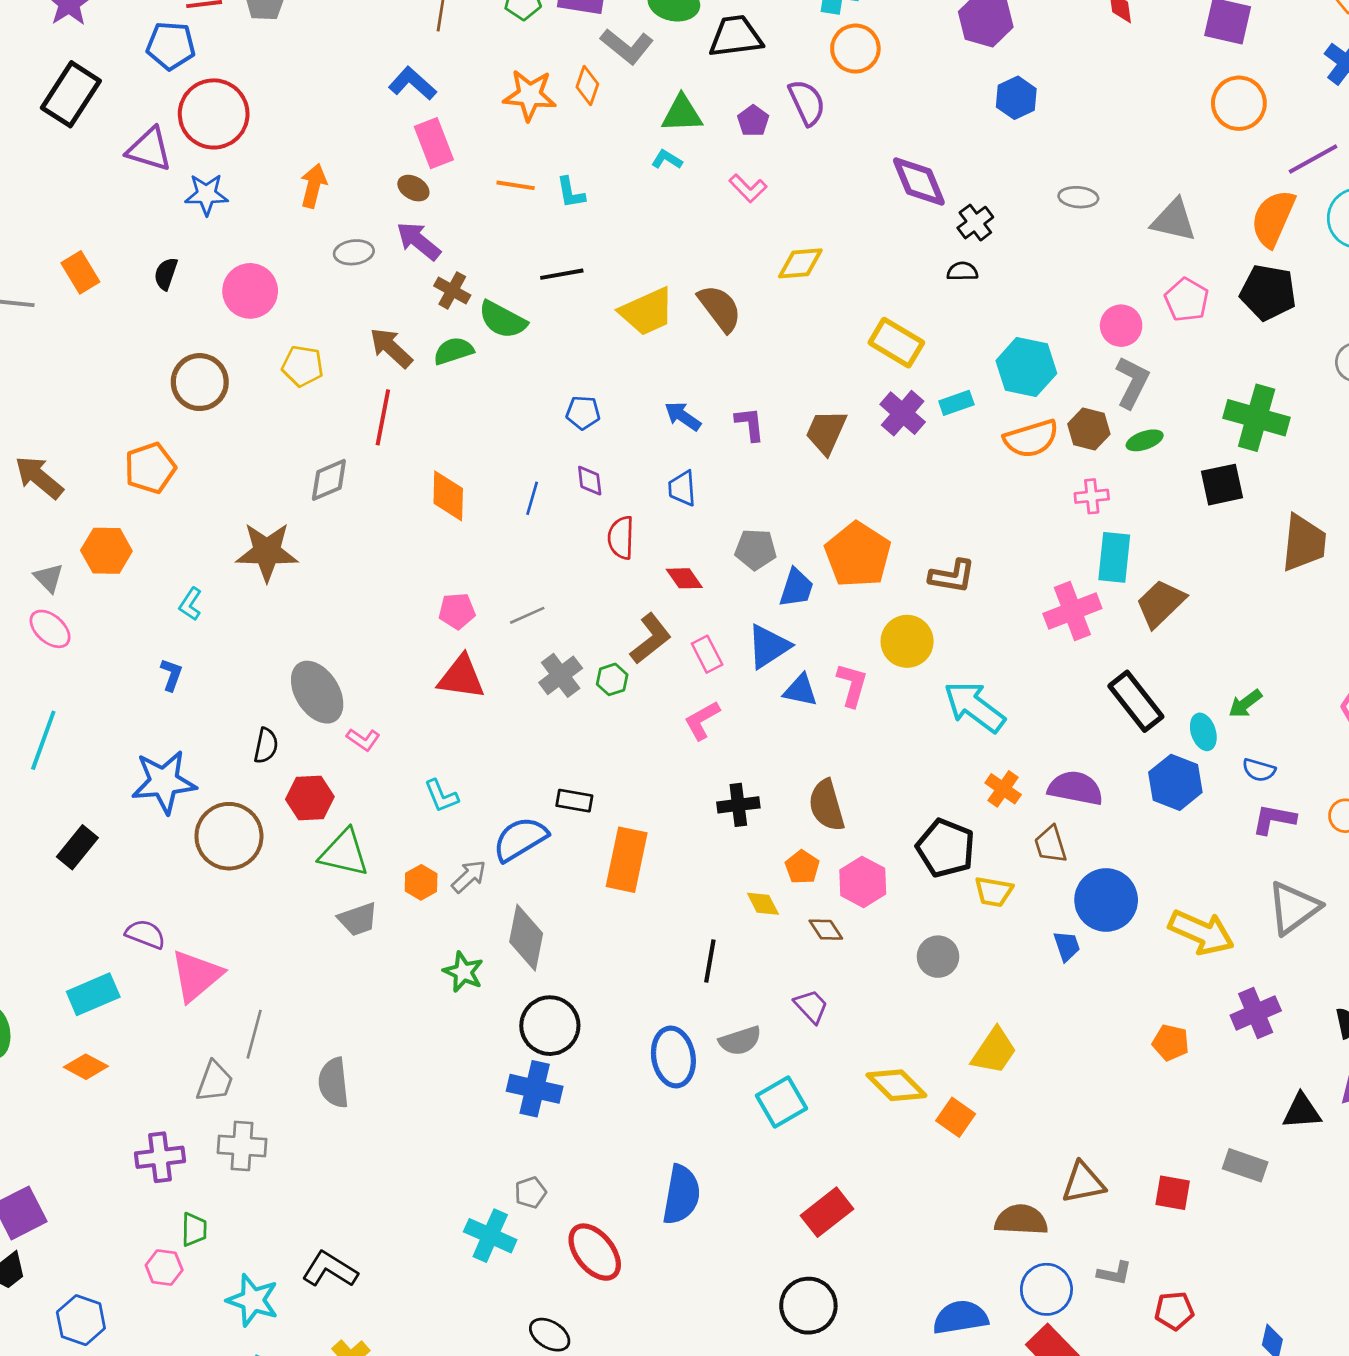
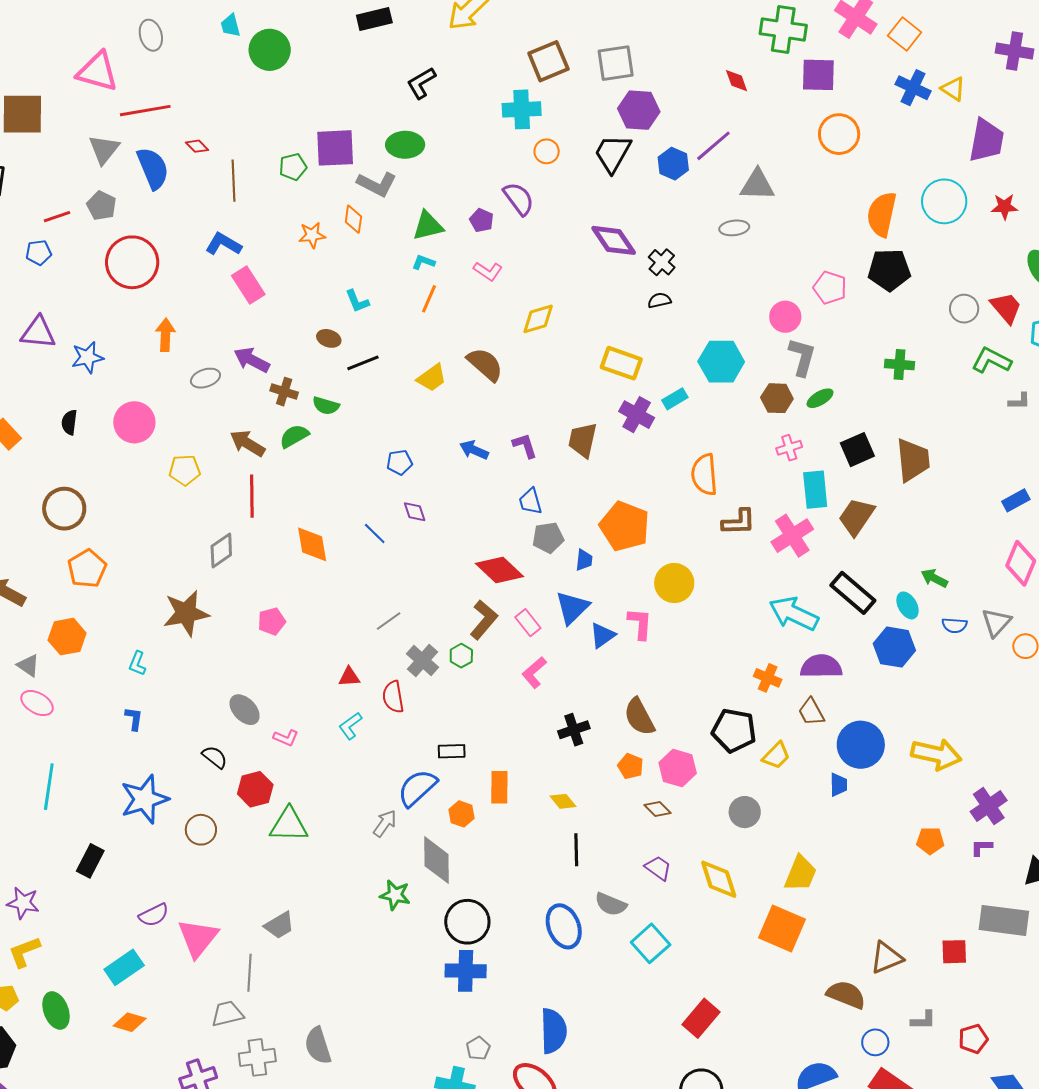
black trapezoid: (736, 36) -> (613, 153), moved, turned -42
blue pentagon: (171, 46) -> (39, 253), size x0.7
orange circle: (855, 49) -> (547, 151), size x0.7
orange star: (530, 95) -> (312, 235), size x0.7
red circle: (214, 114) -> (132, 262), moved
purple line: (1313, 159) -> (713, 146), moved
orange line: (516, 185) -> (429, 299), moved, turned -64
brown ellipse: (413, 188) -> (329, 338), moved
gray triangle: (1174, 220) -> (757, 185), moved
yellow trapezoid: (647, 312) -> (432, 378), size x0.7
green semicircle: (503, 320) -> (326, 406), size x0.7
brown circle: (200, 382) -> (64, 509), moved
green cross: (1257, 418) -> (900, 365), size x0.6
orange semicircle: (1031, 439) -> (704, 475), moved, turned 114
black square: (1222, 485) -> (857, 450), moved
blue trapezoid: (682, 488) -> (530, 501), moved
blue line: (532, 498) -> (375, 534), turned -50
red semicircle: (621, 538) -> (393, 697), moved
brown trapezoid: (1304, 543) -> (913, 460), moved
brown L-shape: (952, 576) -> (739, 522), moved
red diamond: (684, 578) -> (499, 570), size x1.6
blue trapezoid: (796, 588) -> (584, 560), size x0.7
pink pentagon: (457, 611) -> (272, 621), moved
red triangle: (461, 677) -> (349, 677), size x0.6
blue triangle: (800, 690) -> (603, 635), turned -36
gray ellipse: (317, 692) -> (245, 710), size x0.7
green arrow: (1245, 704) -> (934, 578), turned 76
cyan arrow: (974, 707) -> (794, 614), moved
black semicircle: (266, 746) -> (215, 757), turned -52
cyan L-shape: (441, 796) -> (350, 726), moved, turned 88
purple L-shape: (1274, 819) -> (982, 847), moved, size x0.7
brown circle: (229, 836) -> (201, 830), size x0.6
orange rectangle: (627, 860) -> (499, 787), size x0.7
orange hexagon: (421, 882) -> (461, 814), moved
yellow trapezoid: (994, 892) -> (776, 756), turned -44
yellow diamond: (763, 904) -> (563, 801), moved
gray triangle: (1294, 908) -> (996, 622), moved, size x0.7
gray trapezoid: (358, 919) -> (279, 925), moved
purple semicircle: (145, 934) -> (154, 915), turned 144
blue trapezoid: (1067, 946) -> (839, 785), turned 30
gray semicircle: (740, 1041) -> (611, 904), turned 52
gray trapezoid: (215, 1081) -> (227, 1014), turned -112
gray semicircle: (334, 1083) -> (318, 1046), moved
yellow diamond: (896, 1085) -> (719, 879), moved, turned 39
orange square: (956, 1117) -> (782, 928), size x1.6
gray rectangle: (1245, 1165) -> (1004, 920), size x1.5
blue semicircle: (681, 1195) -> (553, 1031), moved
brown semicircle: (1021, 1220) -> (846, 995), turned 30
blue circle: (1046, 1289) -> (875, 1042), size x0.7

